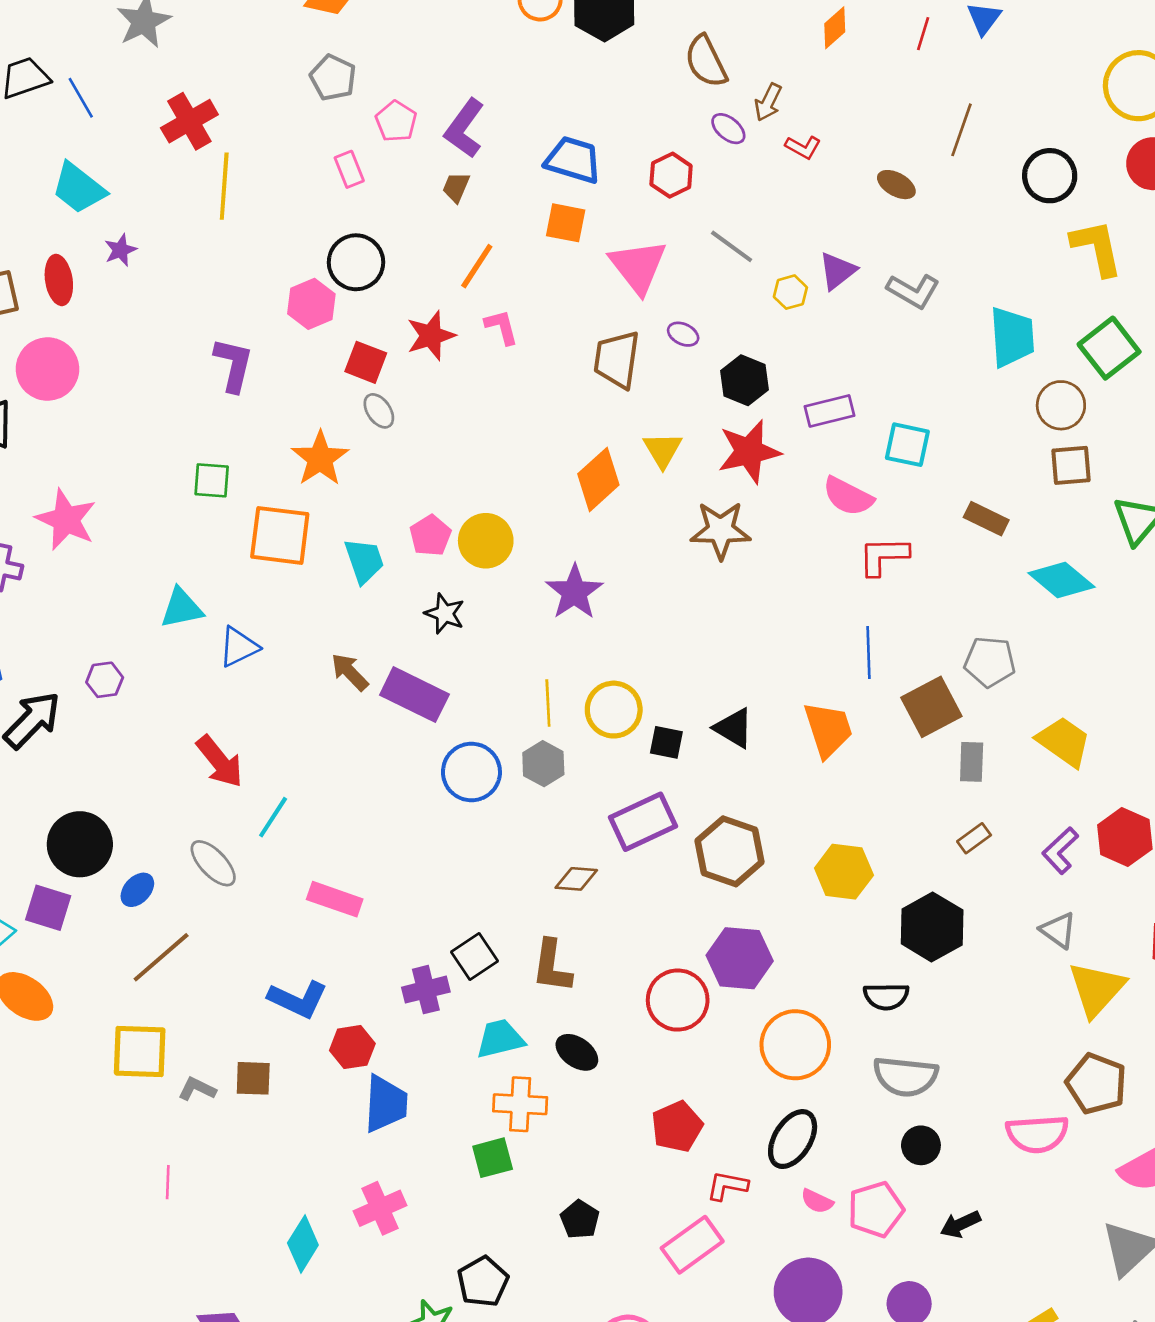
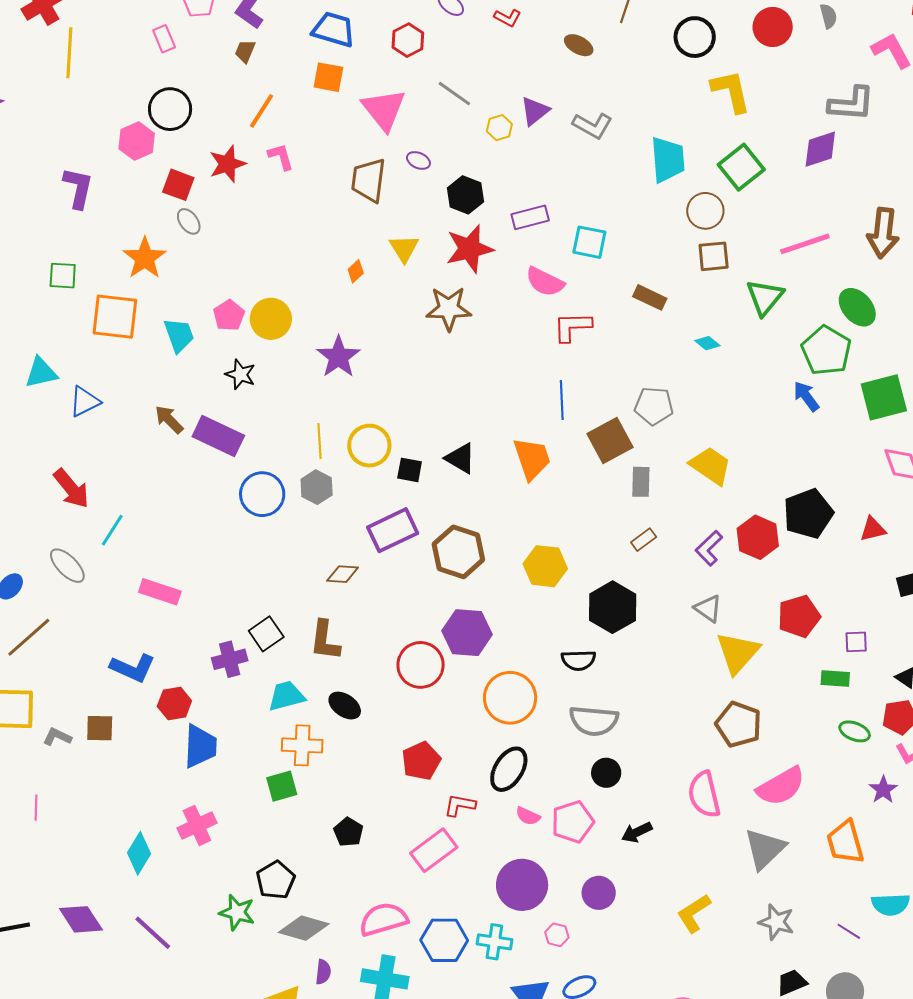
orange diamond: (598, 479) -> (356, 271), size x0.5
cyan diamond: (1061, 580) -> (707, 343), size x0.5
pink semicircle: (1037, 1134) -> (704, 795), moved, turned 81

